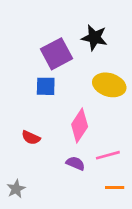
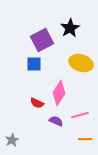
black star: (94, 38) -> (70, 28), turned 30
red semicircle: (31, 138) -> (37, 103), moved

